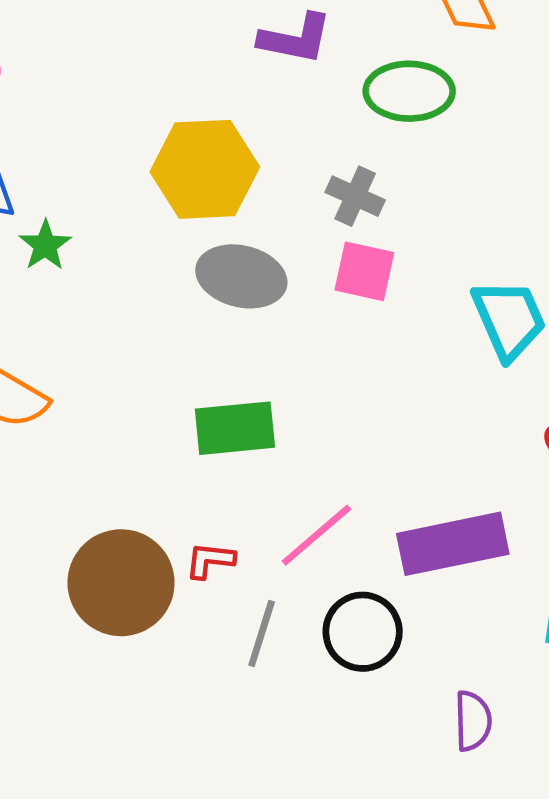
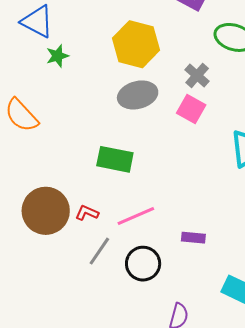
gray ellipse: (241, 276) -> (138, 95), turned -45
purple rectangle: (453, 544) -> (193, 238), size x0.5

